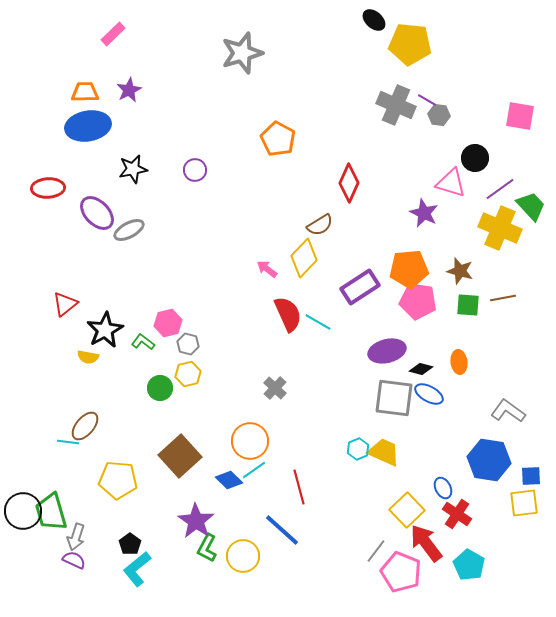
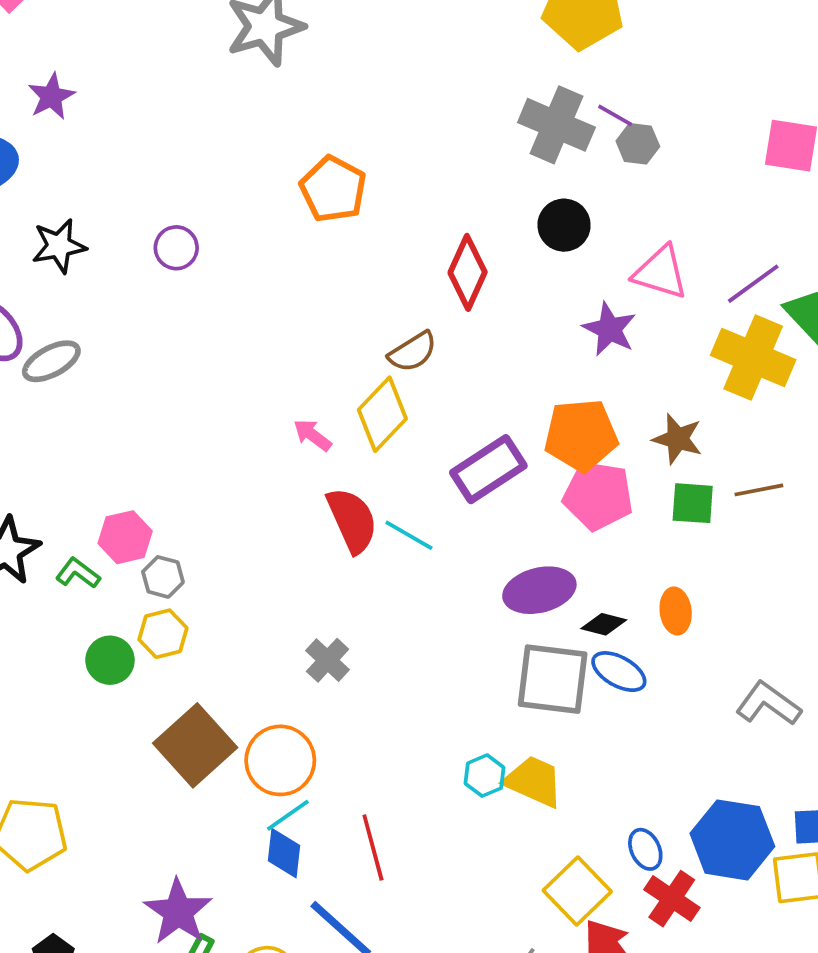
black circle: (475, 158) -> (564, 225), moved
brown square: (180, 456) -> (195, 745), moved
blue hexagon: (489, 460) -> (732, 840), moved
blue diamond: (229, 480) -> (284, 853), moved, turned 52

